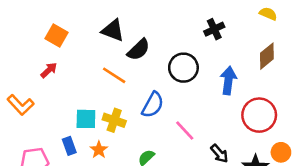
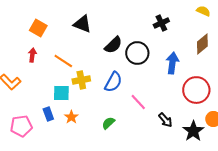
black semicircle: (139, 50) -> (113, 45), moved
red arrow: (49, 70) -> (32, 55), turned -40
orange line: (114, 75) -> (63, 61), moved
yellow cross: (114, 120) -> (81, 80), moved, turned -30

